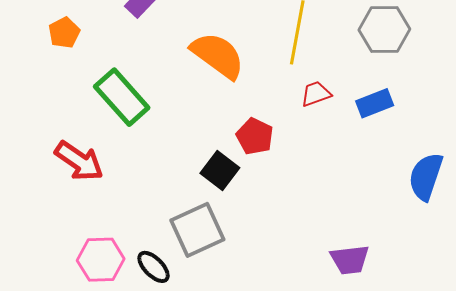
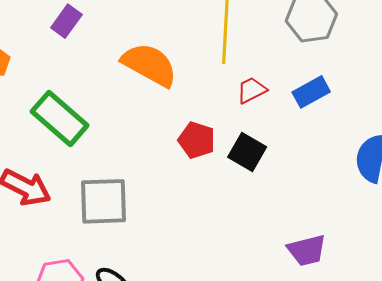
black square: (220, 171) -> (247, 152), moved
gray square: (197, 230) -> (104, 201), moved, turned 30

